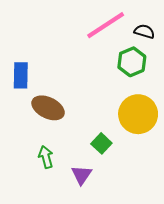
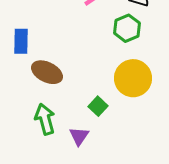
green arrow: (46, 157) -> (45, 119), size x1.4

